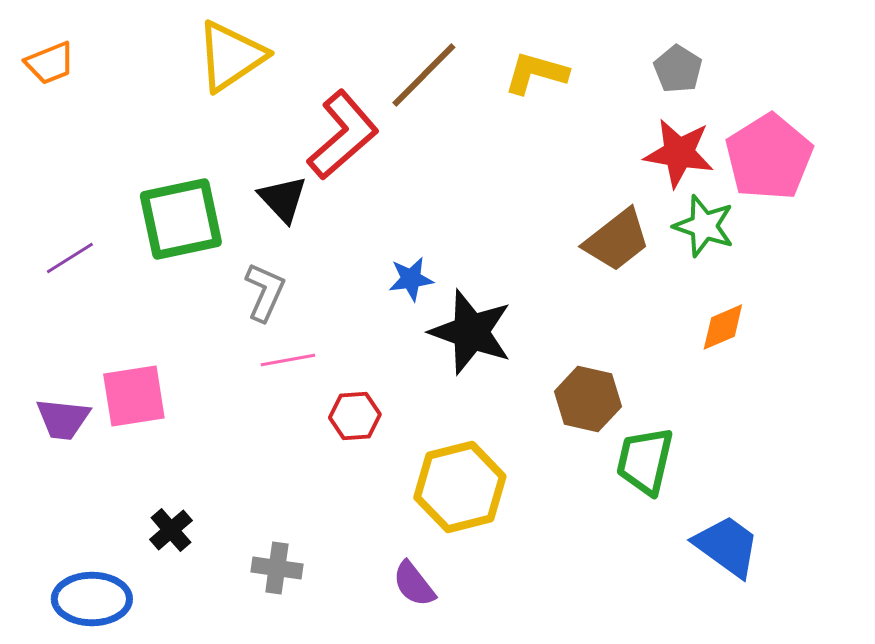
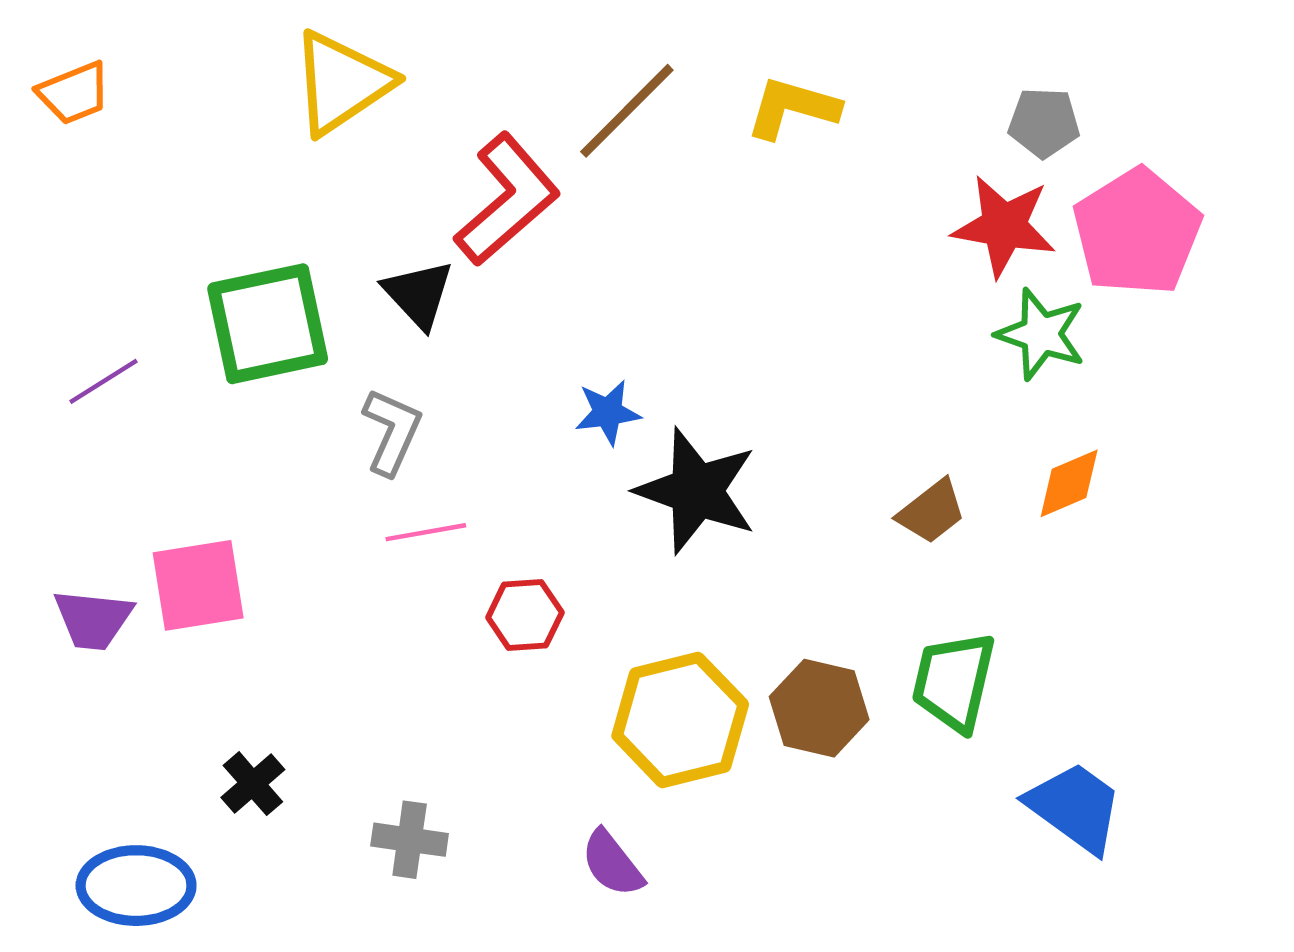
gray pentagon: (678, 69) -> (1044, 123), moved, turned -30
brown trapezoid: (617, 240) -> (932, 511), moved, size x0.7
brown hexagon: (588, 399) -> (819, 708), moved

